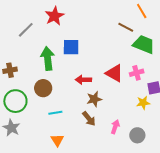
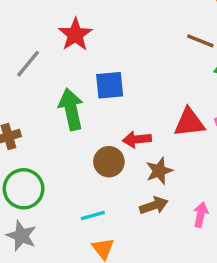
red triangle: (114, 73) -> (189, 122), turned -30
brown circle: (43, 88) -> (109, 162), moved
cyan line: (55, 113) -> (93, 215), moved
brown arrow: (89, 119) -> (154, 206), turned -63

